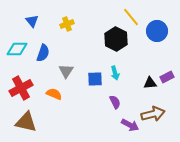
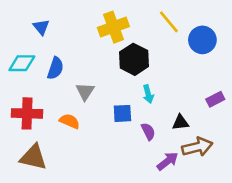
yellow cross: (67, 24) -> (113, 27), moved, size x1.6
black hexagon: (116, 39) -> (134, 59), moved
blue square: (95, 79) -> (122, 113), moved
black triangle: (150, 83) -> (180, 122), moved
red cross: (21, 88) -> (27, 113), turned 30
purple arrow: (130, 125) -> (168, 161), turned -66

